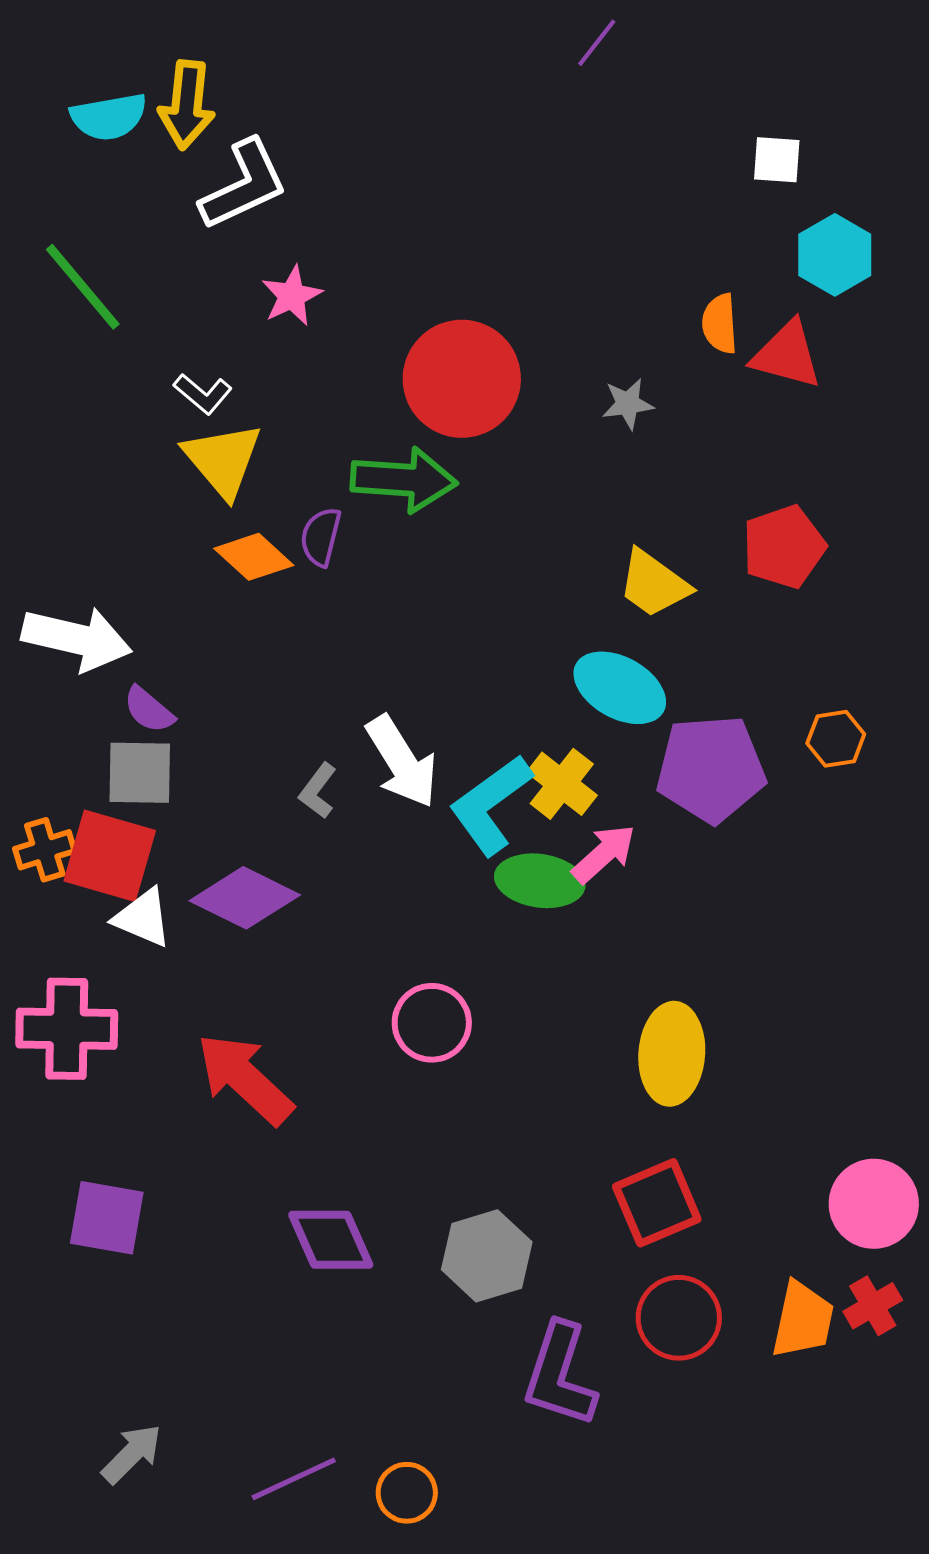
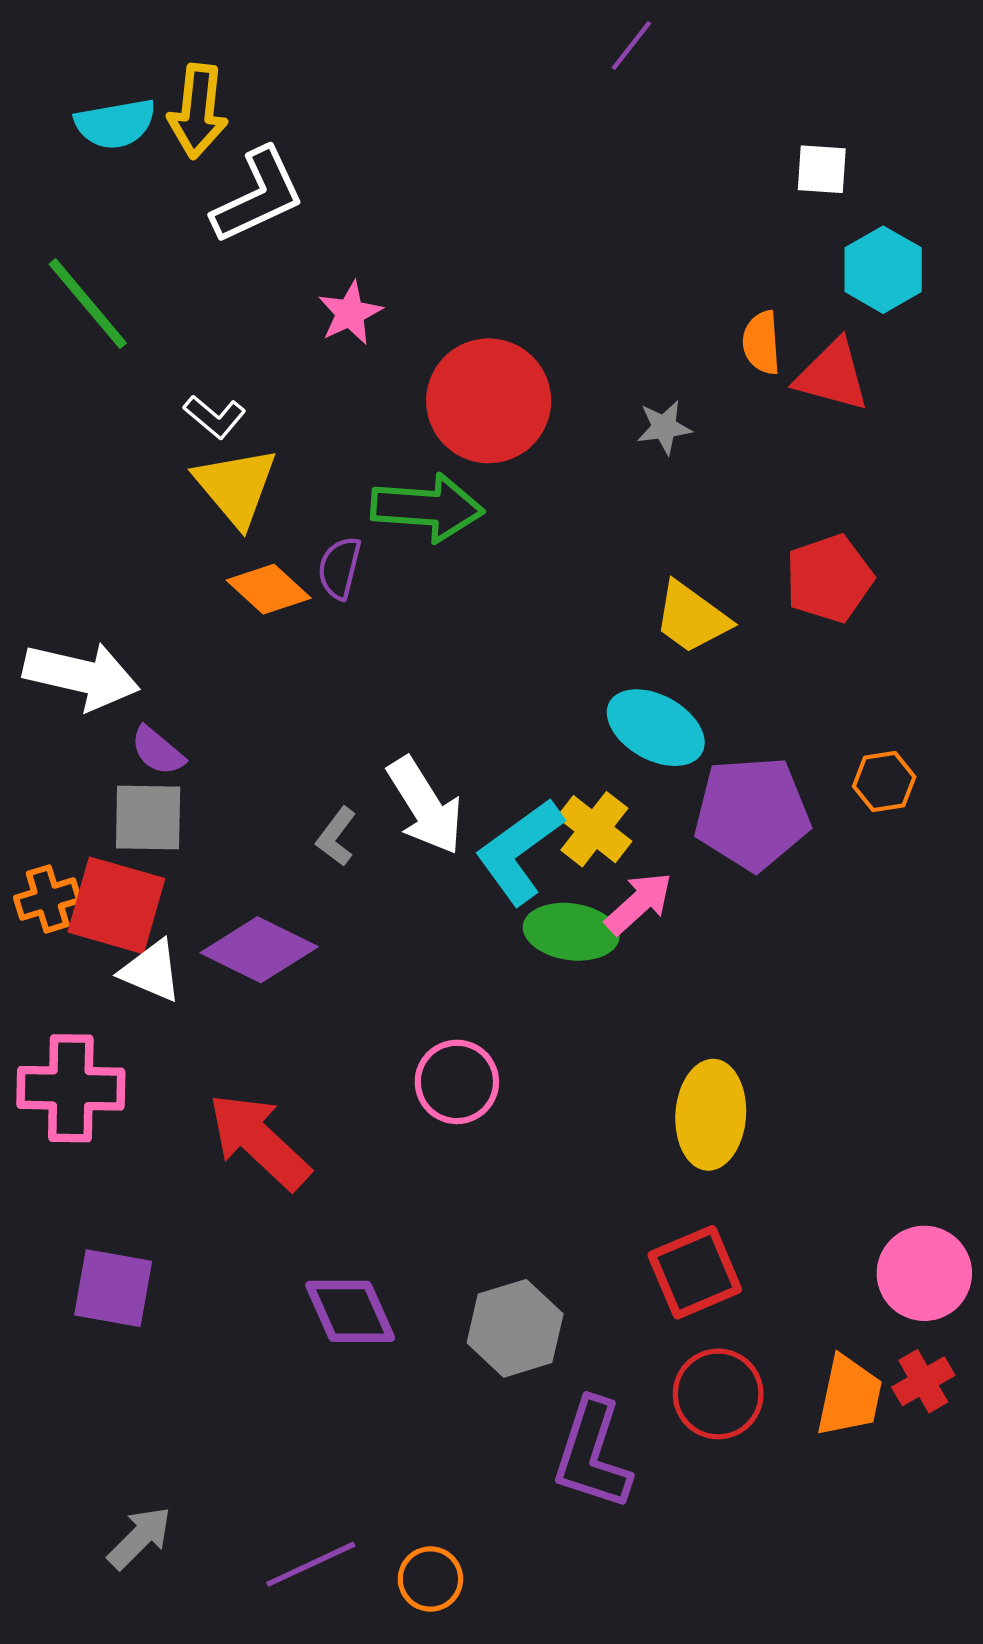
pink star: (292, 296) -> (350, 313), moved

